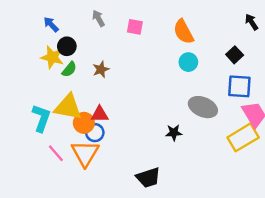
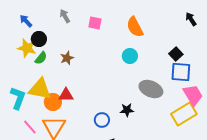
black square: (235, 55) -> (176, 54), moved
cyan circle: (188, 62) -> (130, 56), moved
blue circle: (95, 133) -> (102, 120), moved

